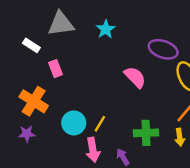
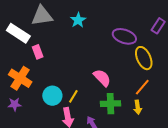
white rectangle: (31, 45) -> (18, 33), size x1.6
pink semicircle: (135, 77) -> (102, 78), moved

